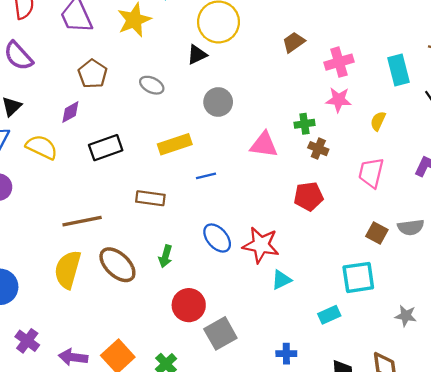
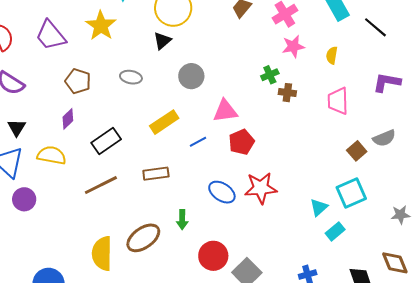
pink triangle: (264, 145) -> (225, 111), moved
red pentagon: (308, 196) -> (241, 142), moved
brown line: (82, 221) -> (101, 185), moved
brown square: (377, 233) -> (357, 151), turned 36
brown ellipse: (117, 265) -> (143, 238), turned -64
cyan triangle: (281, 280) -> (319, 207), moved

